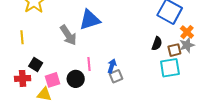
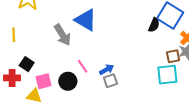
blue triangle: (90, 20) -> (86, 20), turned 45
black semicircle: (157, 44) -> (154, 25), moved
pink line: (89, 64) -> (83, 66), turned -32
blue arrow: (112, 66) -> (107, 70), turned 40

